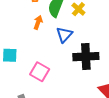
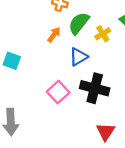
pink square: (40, 72) -> (58, 92), moved

